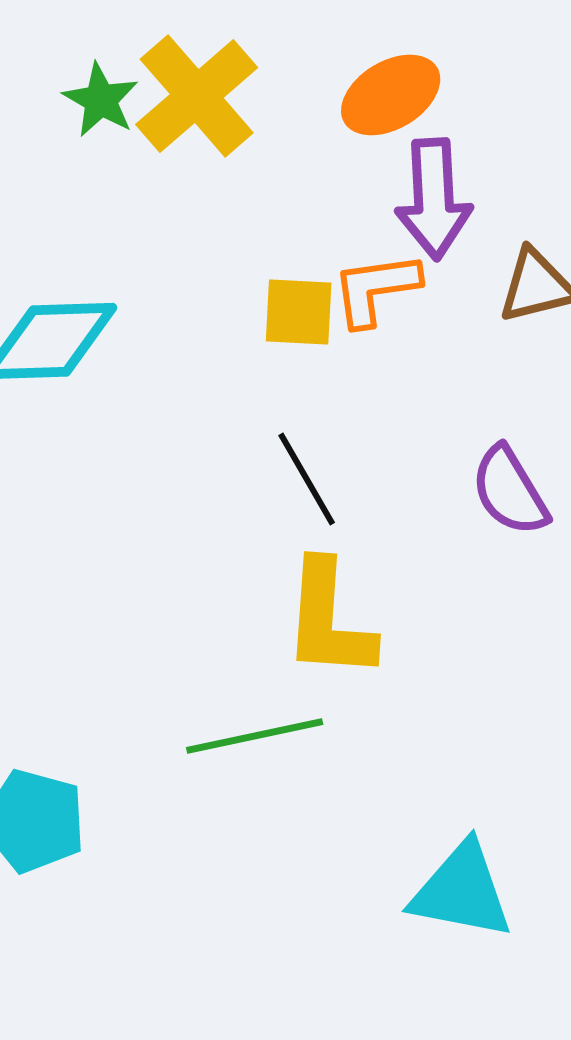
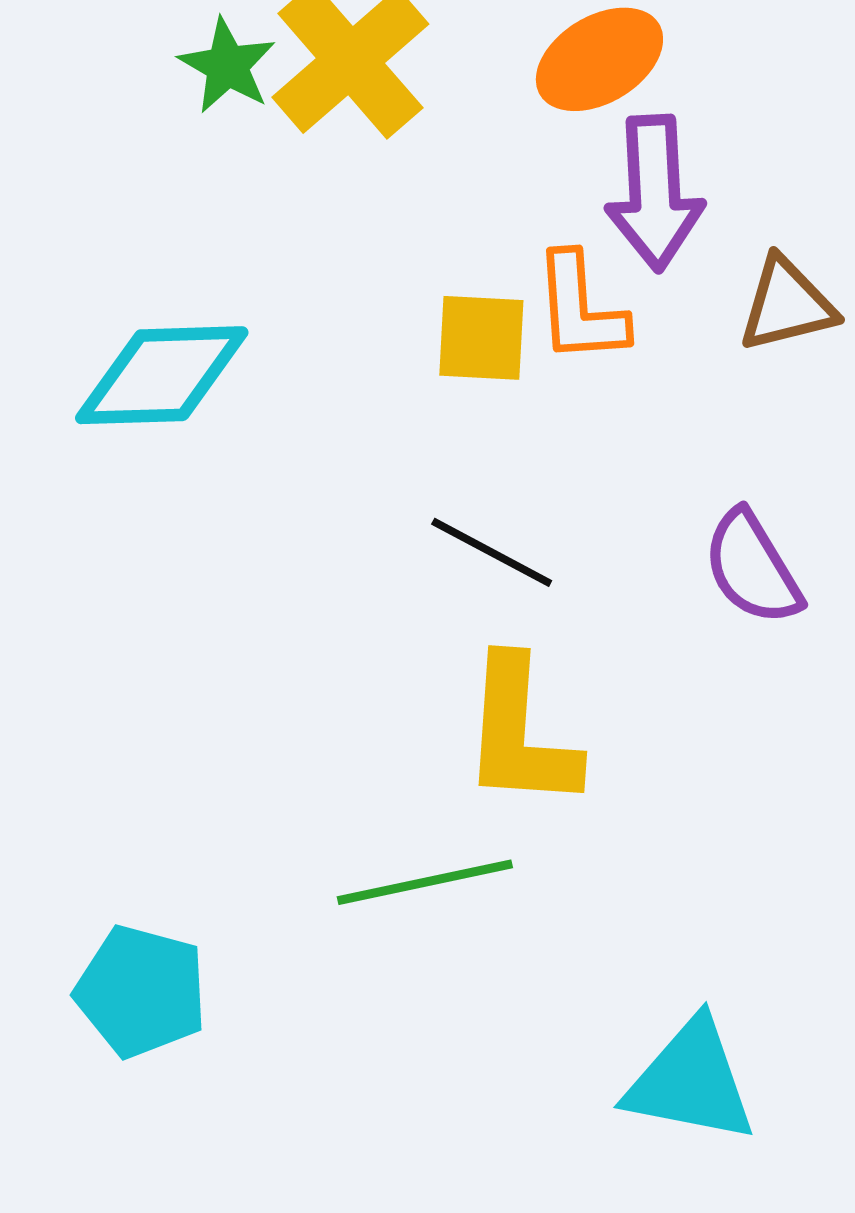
orange L-shape: (376, 289) -> (580, 308), turned -86
black line: (307, 479) -> (492, 552), turned -32

